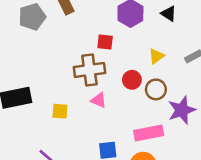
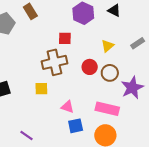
pink triangle: (99, 100) -> (68, 107), moved
yellow square: (60, 111) -> (41, 89), moved
pink rectangle: (149, 133) -> (107, 109), turned 30

